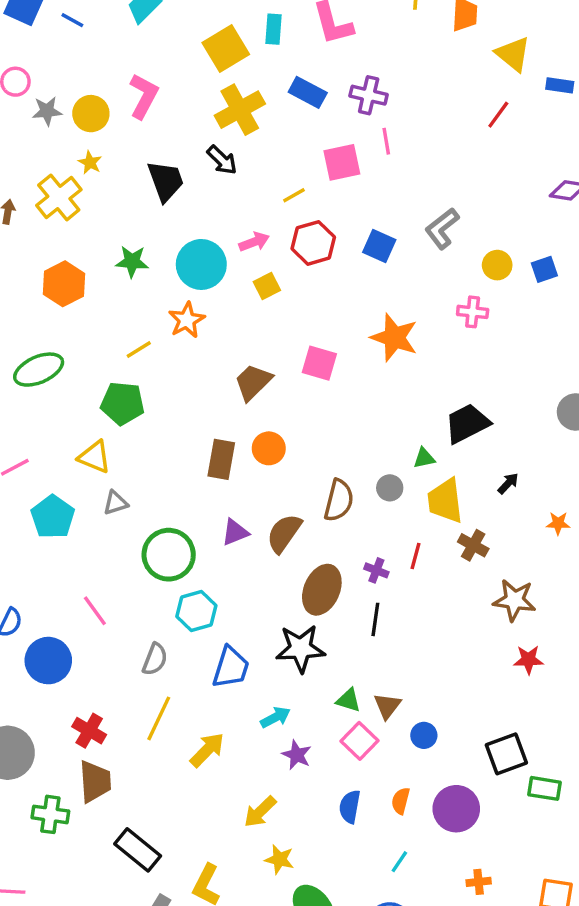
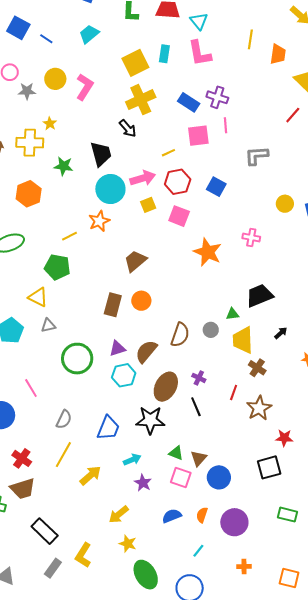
blue rectangle: (308, 92) -> (189, 102), moved
yellow circle: (91, 114) -> (55, 79), moved
black trapezoid: (166, 181) -> (101, 154), moved
yellow cross: (59, 197) -> (30, 143), turned 36
gray L-shape: (442, 229) -> (257, 156), moved, turned 30
pink arrow: (254, 242) -> (143, 178), size x1.4
green star: (132, 261) -> (64, 166), moved
pink cross: (473, 312) -> (251, 237), moved
orange star: (394, 337) -> (208, 252), moved
pink square: (319, 363) -> (179, 216), moved
red line: (415, 556) -> (234, 392), moved
brown star: (514, 600) -> (259, 408), moved, turned 30
cyan hexagon: (196, 611) -> (124, 375), moved
black line: (375, 619) -> (196, 407), turned -36
blue circle: (424, 735) -> (219, 477), size x1.5
pink square: (360, 741) -> (181, 478), turned -30
black square: (506, 754) -> (269, 467), moved
brown trapezoid: (95, 781) -> (23, 489), turned 72
blue semicircle: (350, 807) -> (172, 516), turned 54

